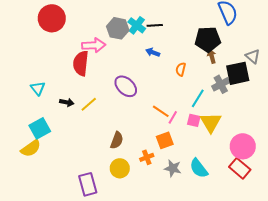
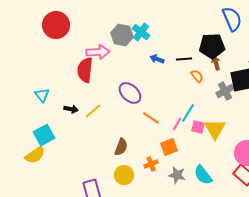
black line: (155, 25) -> (184, 59), moved
orange semicircle: (181, 69) -> (197, 76), moved, turned 128
cyan line: (198, 98) -> (188, 113), moved
orange line: (161, 111) -> (151, 118), moved

